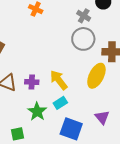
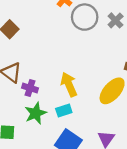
gray circle: (83, 39) -> (85, 17), moved
purple cross: (32, 82) -> (30, 88), moved

